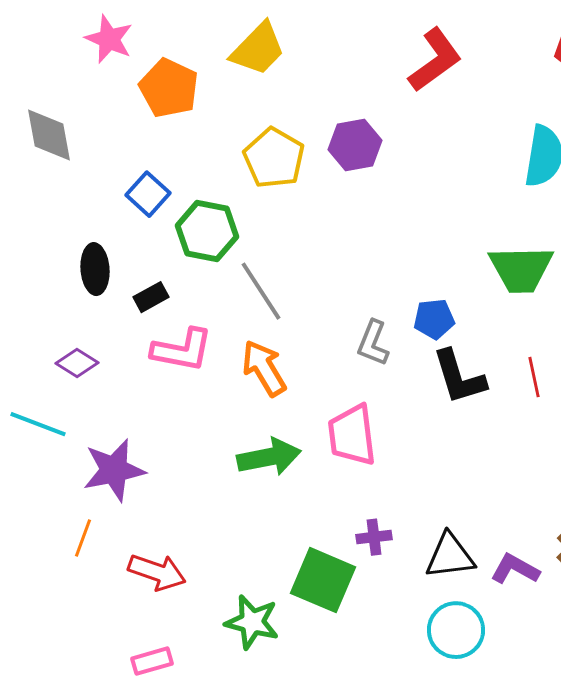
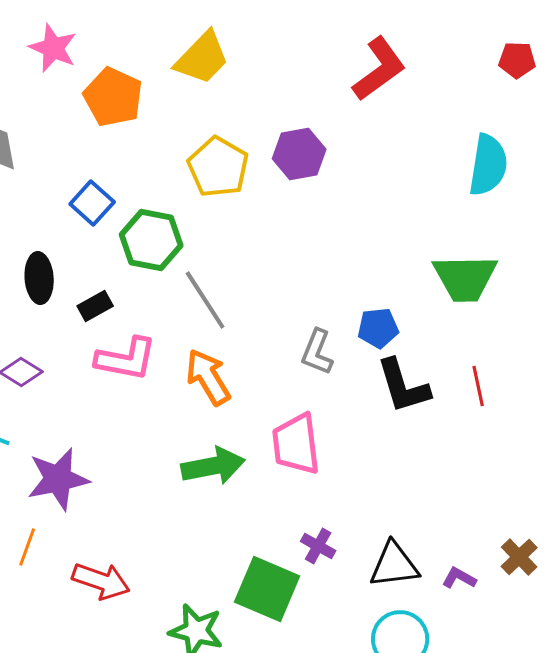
purple cross: (374, 537) -> (318, 546), turned 36
purple L-shape: (515, 569) -> (459, 578), size x0.7

